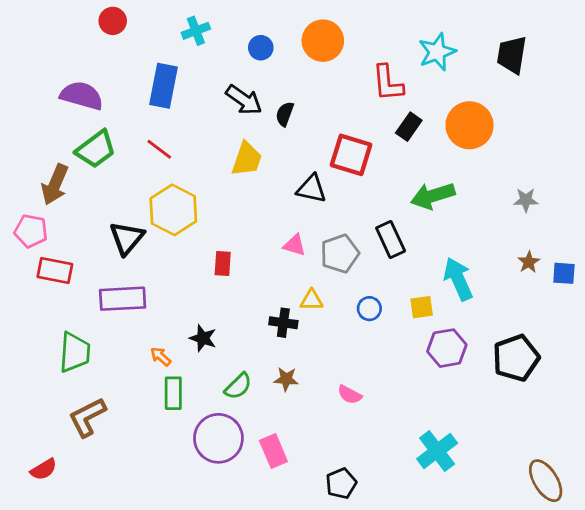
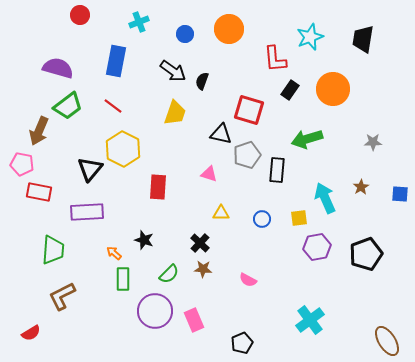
black rectangle: (391, 239) -> (277, 170), turned 30
gray pentagon: (340, 254) -> (247, 155), moved
brown star: (529, 262) -> (361, 187), moved
red rectangle: (223, 263) -> (158, 187), size x1.4
black cross: (283, 323) -> (200, 243), moved, turned 36

